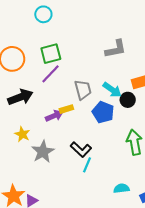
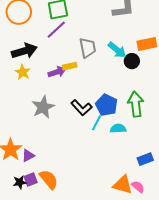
blue pentagon: (103, 112) -> (106, 105), moved
yellow star: (22, 134) -> (23, 72), moved
cyan line: (87, 165) -> (97, 123), moved
cyan semicircle: (121, 188) -> (118, 129), moved

